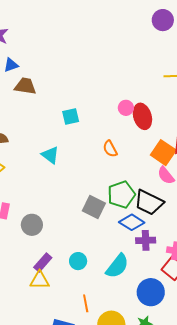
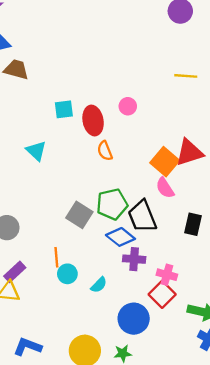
red ellipse: (142, 116) -> (93, 121), moved
black trapezoid: (149, 202) -> (142, 216), turned 36
cyan circle: (78, 261) -> (67, 274), moved
cyan semicircle: (117, 266) -> (99, 285), size x0.6
orange line: (86, 303) -> (56, 257), moved

